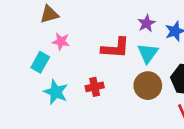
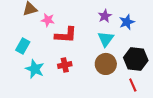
pink star: (61, 41) -> (48, 20), moved
red L-shape: (115, 48) -> (66, 35), moved

